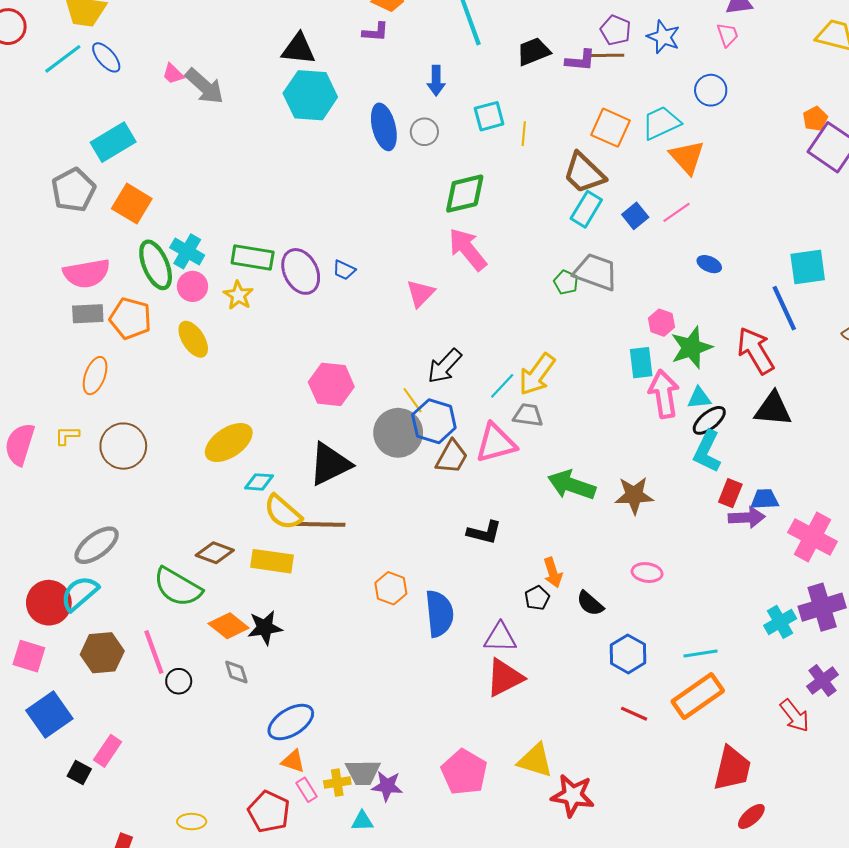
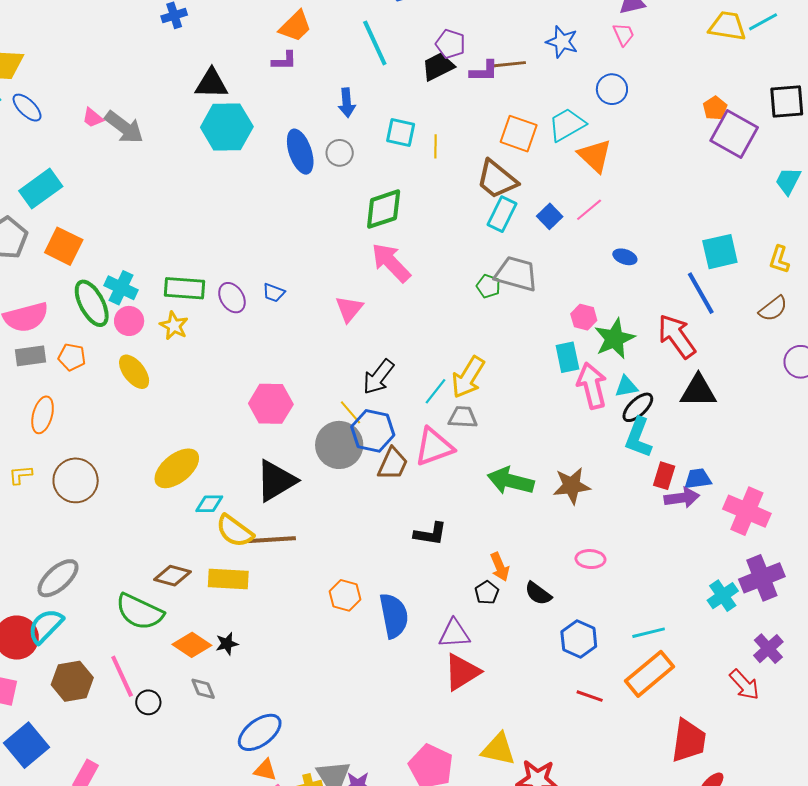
purple pentagon: (616, 30) -> (450, 44), moved
cyan square: (489, 116) -> (401, 132), turned 32
purple ellipse: (301, 271) -> (232, 298), size x0.7
orange pentagon: (130, 319) -> (72, 357), size x0.7
black star: (265, 628) -> (227, 644), size x0.7

